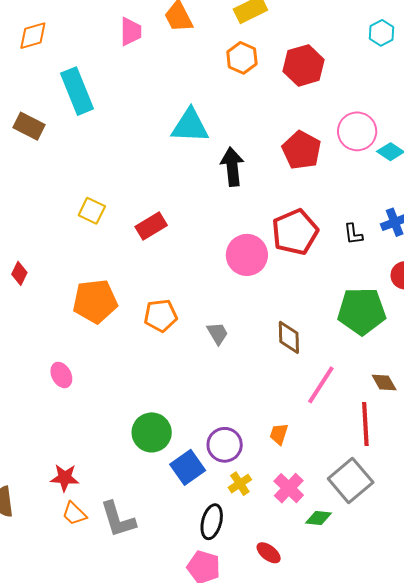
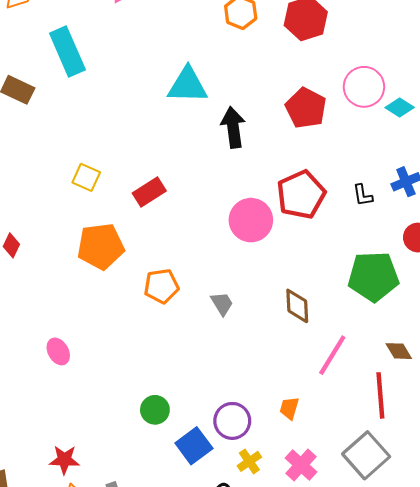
orange pentagon: (95, 301) -> (101, 246), moved
green circle: (152, 432) -> (155, 410), size x0.7

